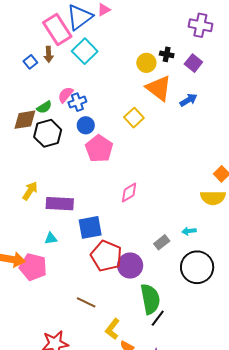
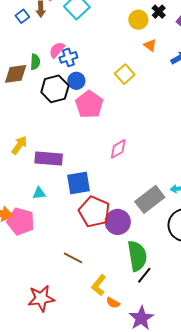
black cross: (167, 54) -> (159, 12), turned 32
orange triangle: (159, 88) -> (150, 45), size x0.5
green semicircle: (44, 107) -> (35, 62), turned -56
black hexagon: (48, 133) -> (55, 89), moved
gray rectangle: (162, 242) -> (150, 199), size x1.8

